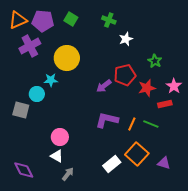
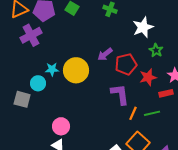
white star: (126, 39) -> (143, 27), moved, size x1.5
yellow circle: (67, 58) -> (76, 70), moved
purple arrow: (104, 86) -> (105, 54), moved
purple L-shape: (107, 120) -> (120, 94), moved, turned 70
green line: (151, 124) -> (152, 113), turned -35

